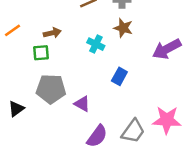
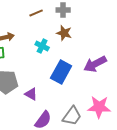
purple arrow: (167, 49) -> (95, 64), moved
blue rectangle: (119, 76) -> (61, 72), size x1.6

